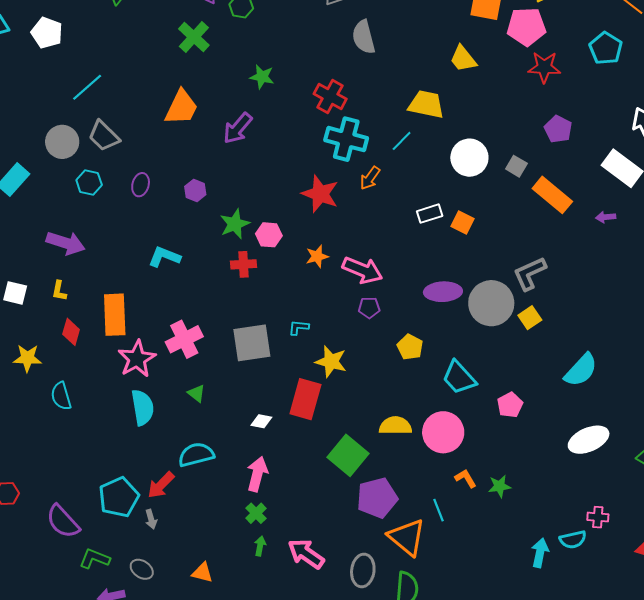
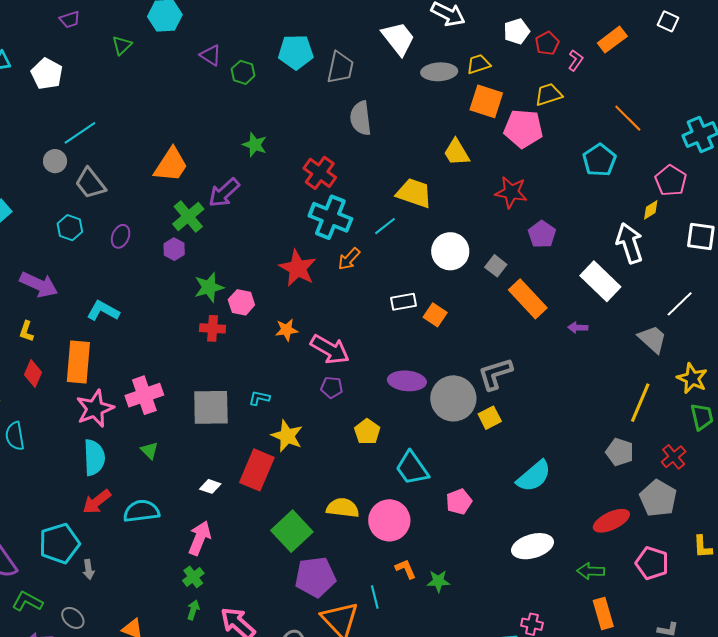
green cross: (194, 37) -> (188, 217), moved
red star: (544, 67) -> (511, 192), moved
gray circle: (62, 142) -> (55, 161), moved, size x0.7
cyan L-shape: (164, 257) -> (103, 311), moved
red arrow: (161, 485) -> (97, 502), moved

